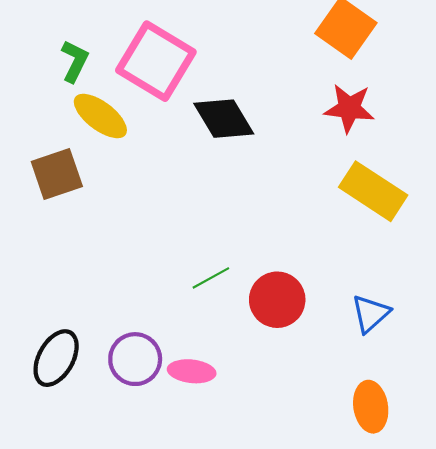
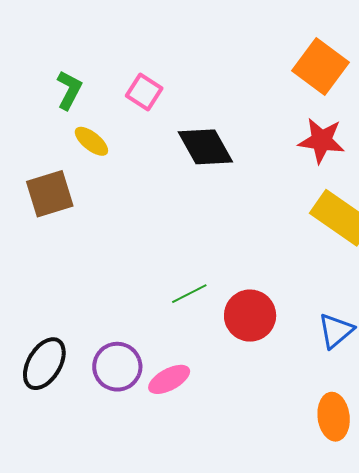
pink square: (156, 61) -> (144, 92), size x0.5
yellow ellipse: (100, 116) -> (91, 141), size x0.7
pink ellipse: (192, 371) -> (169, 379), turned -36

